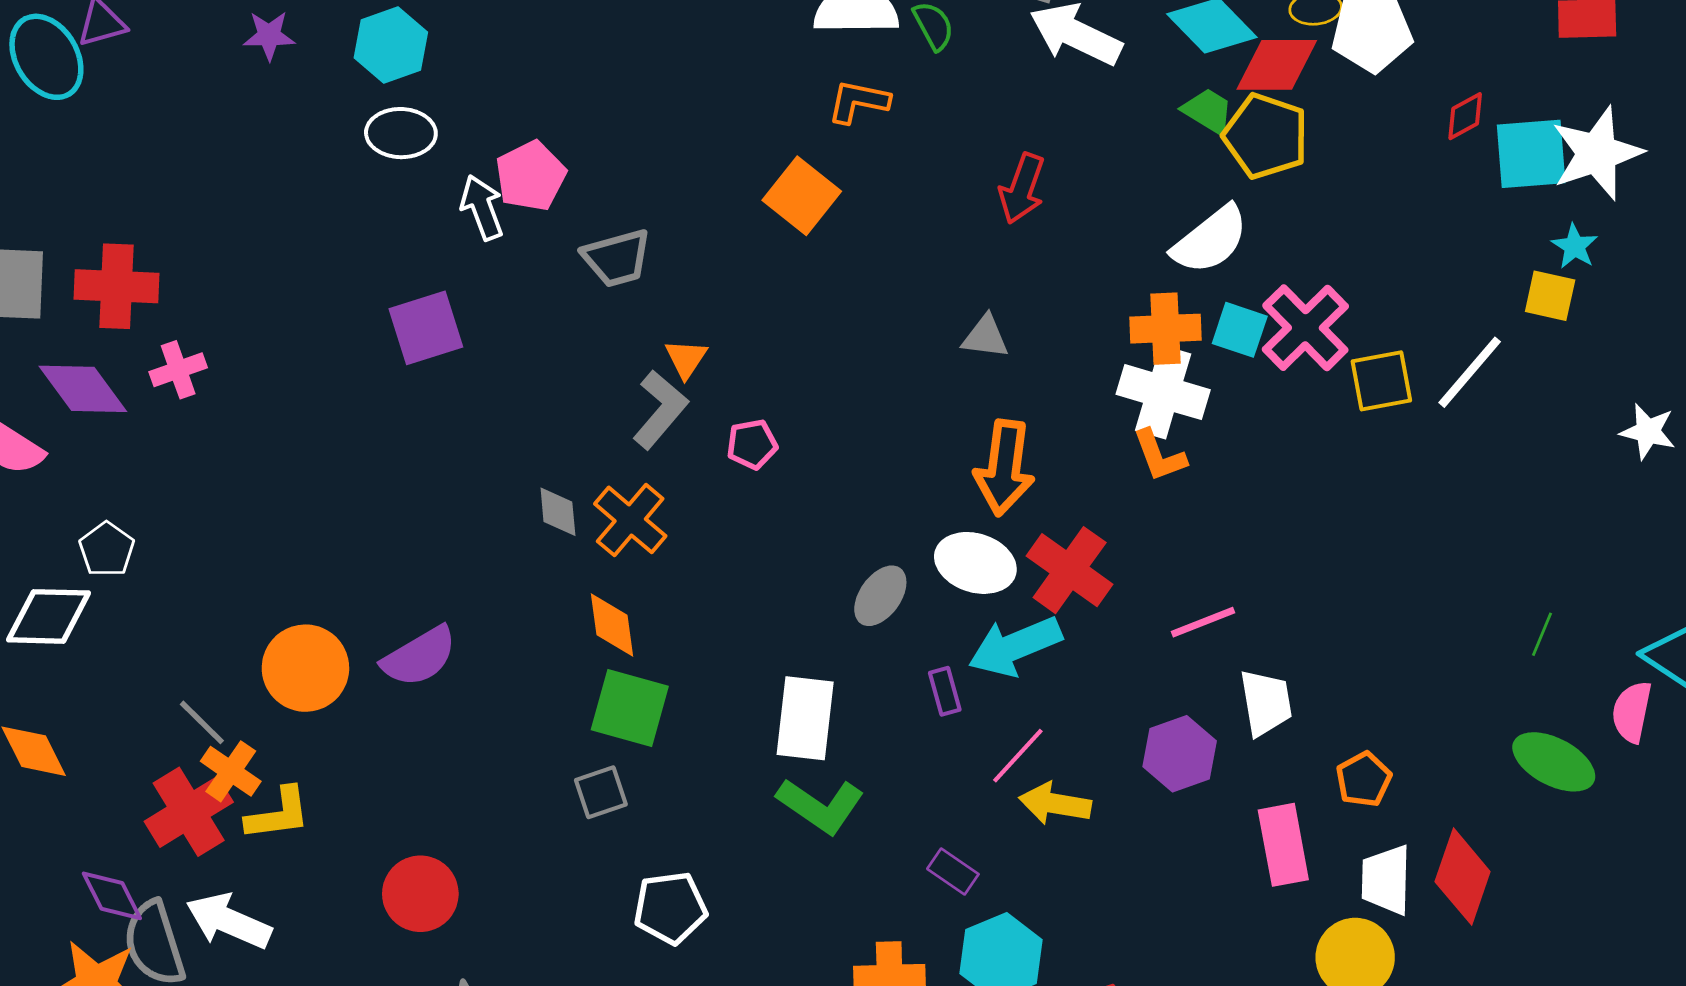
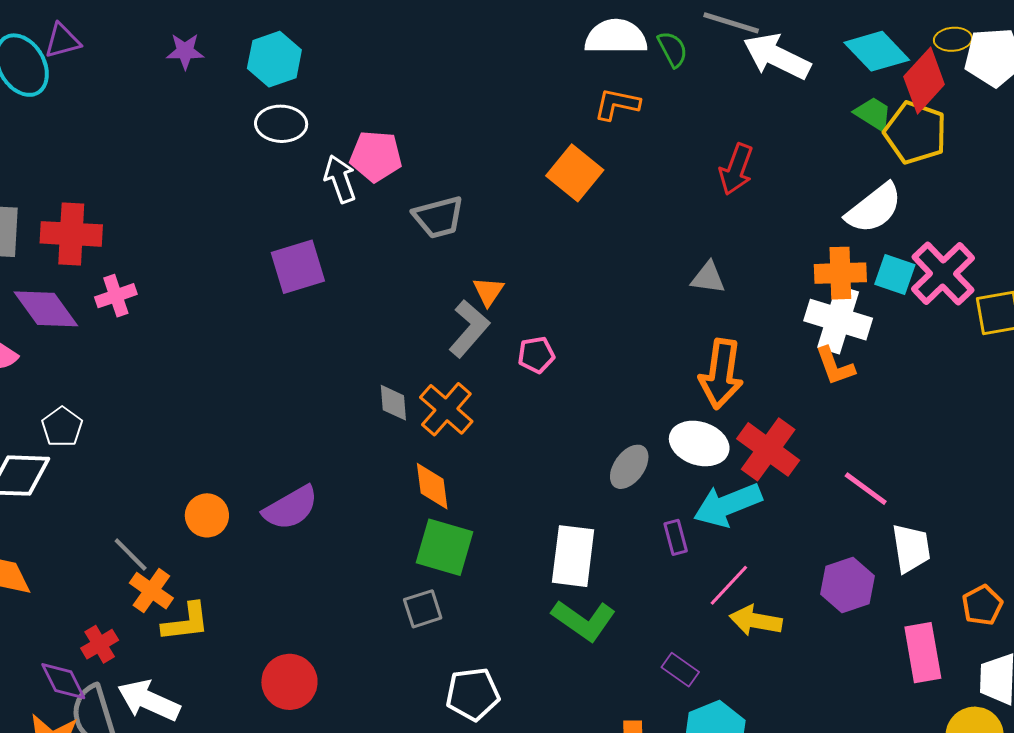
red diamond: (1277, 65) -> (924, 80), turned -48
pink pentagon: (531, 176) -> (376, 156), turned 30
pink line: (1203, 622) -> (866, 489), turned 57
orange circle: (305, 668) -> (207, 515), size x0.7
red cross: (189, 812) -> (100, 644), moved, size x0.6

